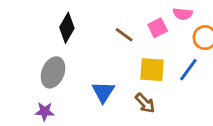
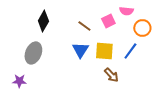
blue triangle: (103, 92) -> (80, 50), moved
brown arrow: (145, 103) -> (111, 75), moved
purple star: (45, 111) -> (19, 81), moved

